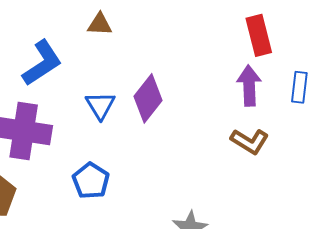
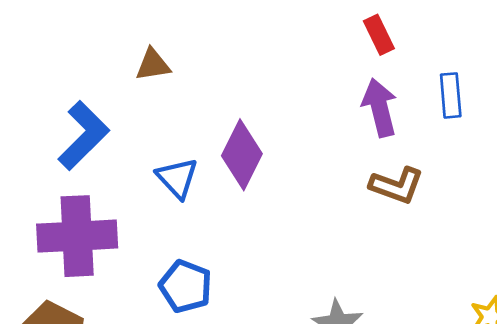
red rectangle: (259, 35) -> (379, 35), size x0.7

